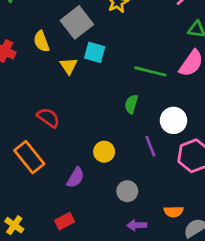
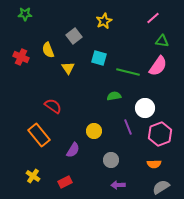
gray square: (77, 22) -> (74, 36), size x0.7
cyan square: (95, 52) -> (99, 58), moved
green semicircle: (131, 104) -> (114, 96), turned 64
orange semicircle: (173, 212) -> (154, 164), moved
yellow cross: (14, 225) -> (33, 176), moved

